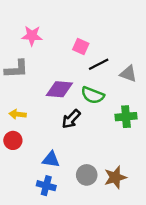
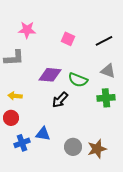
black line: (99, 64) -> (104, 41), moved
gray triangle: (128, 74) -> (108, 71), moved
blue cross: (46, 186) -> (22, 143), moved, turned -35

